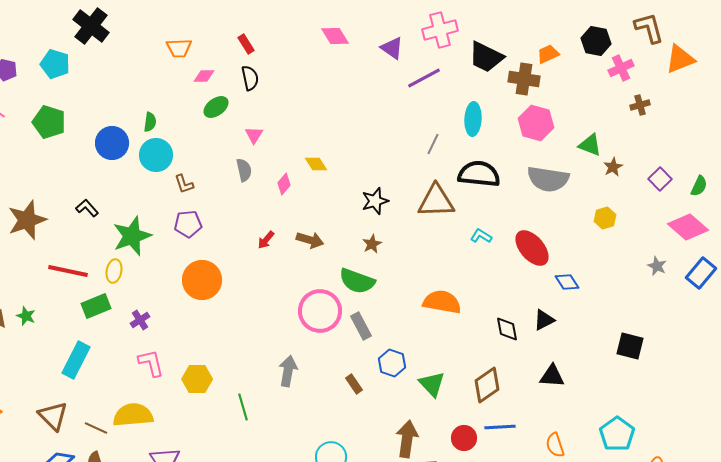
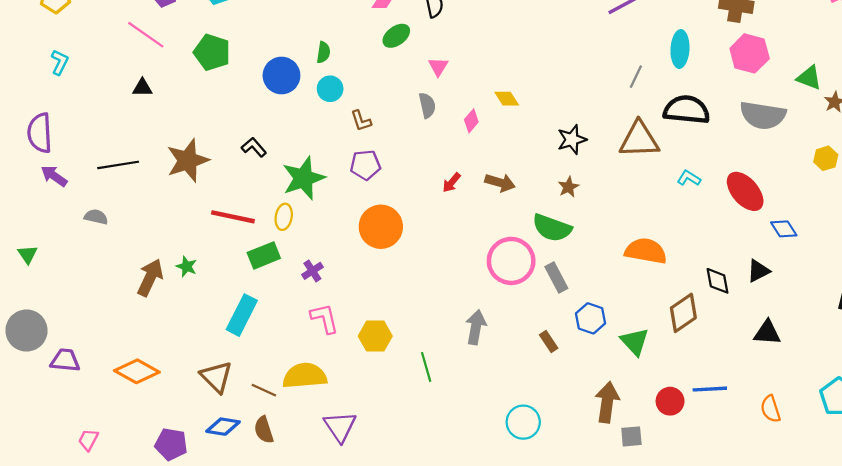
cyan circle: (156, 155) -> (330, 89), size x0.7
brown diamond: (487, 385) -> (683, 313), moved

